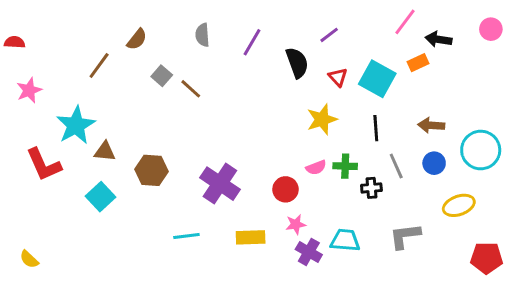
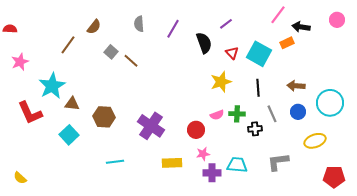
cyan line: (186, 236) -> (115, 162), moved
purple cross: (309, 252) -> (212, 173), turned -30

